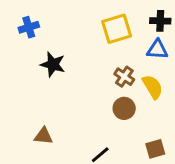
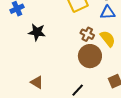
brown circle: (124, 108) -> (90, 56), size x1.5
brown triangle: (43, 136) -> (37, 82), turned 32

